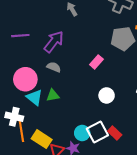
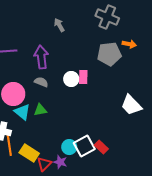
purple arrow: (54, 42) -> (41, 57), turned -45
pink rectangle: (96, 62) -> (83, 77), turned -40
white circle: (107, 95) -> (71, 79), moved

